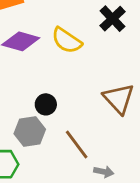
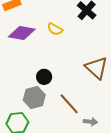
yellow semicircle: (67, 40) -> (55, 29), size x0.7

